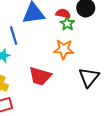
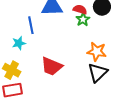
orange star: (64, 49) -> (97, 52), moved

